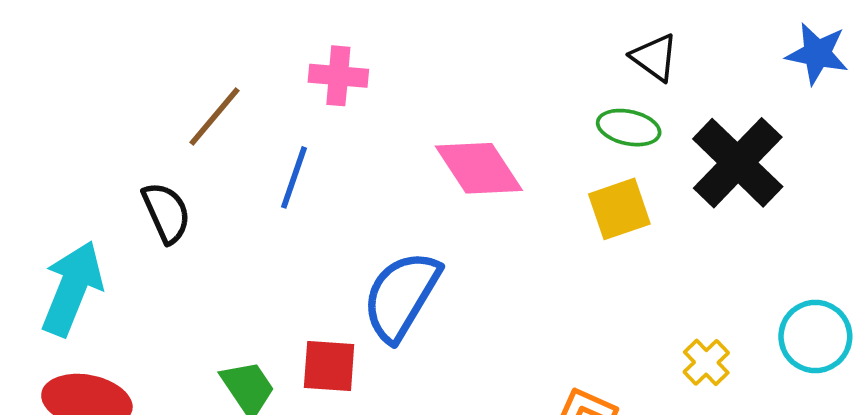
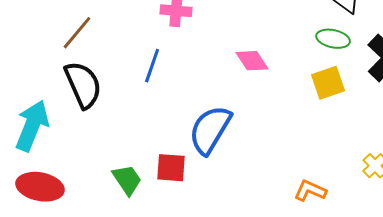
brown line: (214, 116) -> (77, 33), moved
pink diamond: (479, 168) -> (252, 61), size x0.7
black semicircle: (166, 213) -> (83, 85), size x1.4

